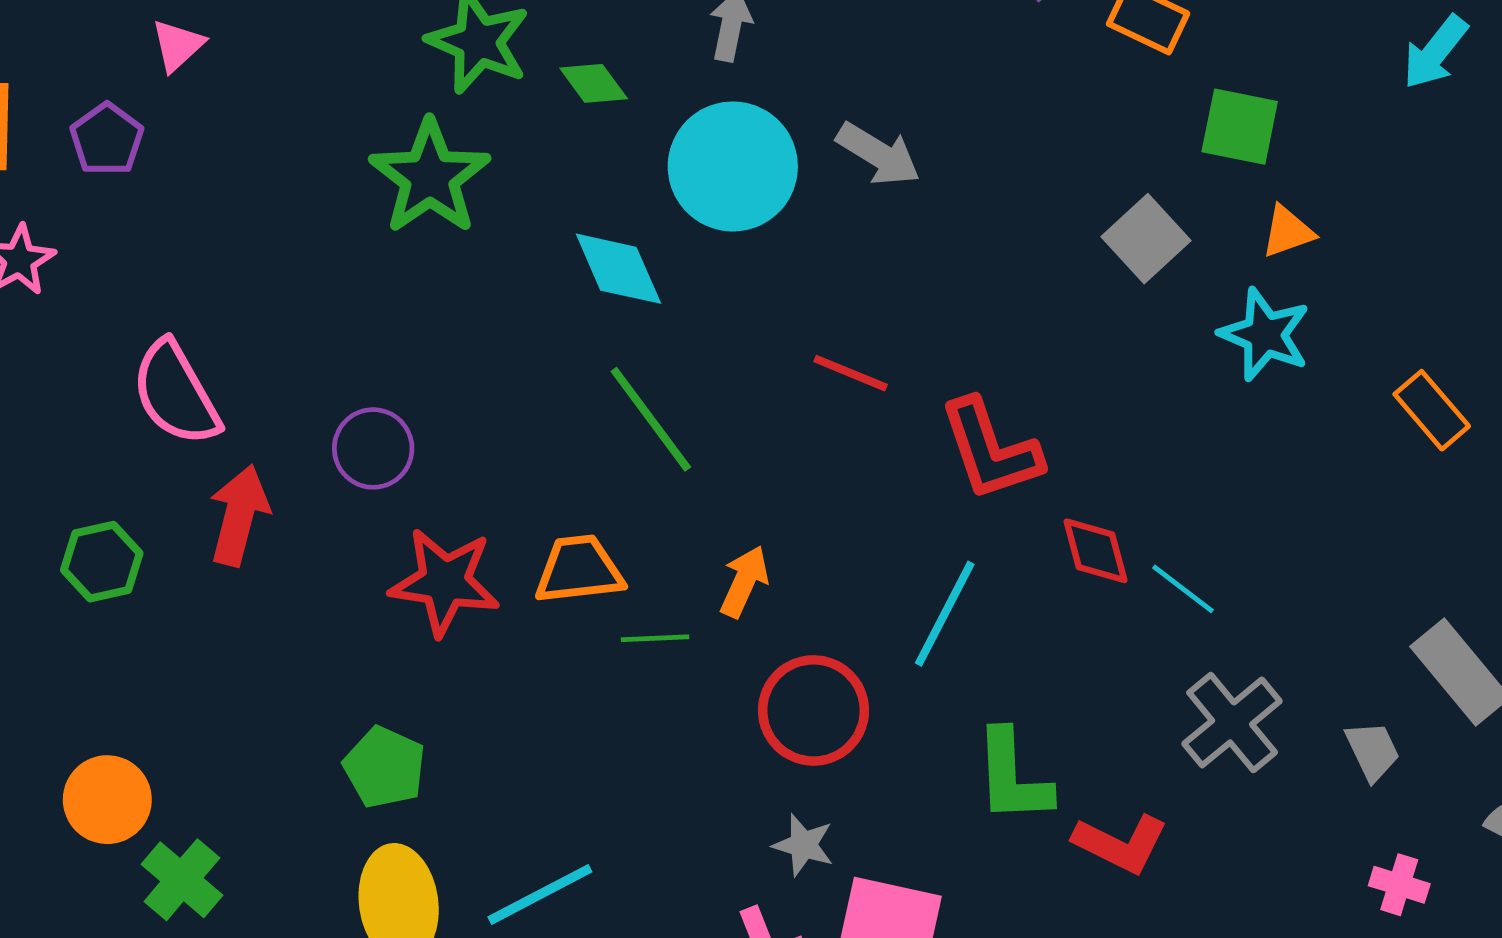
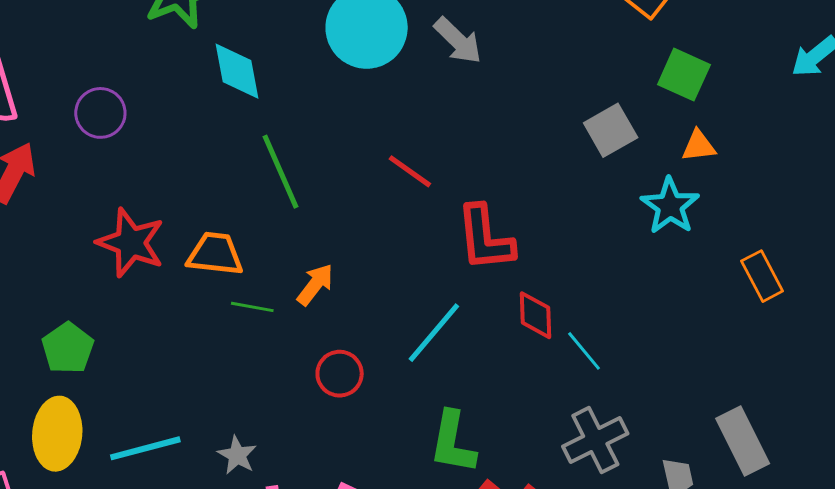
cyan diamond: (618, 269) -> (237, 71), moved
purple circle: (373, 448) -> (100, 113), moved
red circle: (813, 710) -> (340, 374), size x0.7
gray star: (803, 845) -> (237, 455), moved

